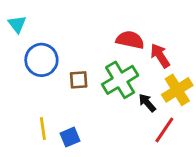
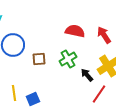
red arrow: (160, 56) -> (104, 35), moved
green cross: (120, 80) -> (68, 59), size x0.7

